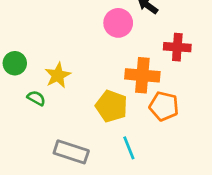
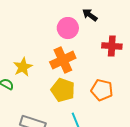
orange cross: (142, 75) -> (63, 60), moved, turned -30

